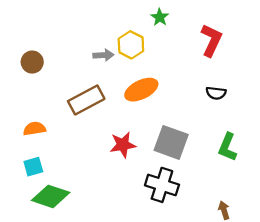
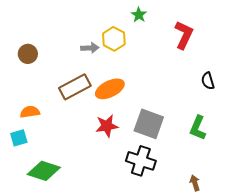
orange ellipse: (141, 90) -> (110, 89), moved
black semicircle: (216, 93) -> (208, 81), moved, turned 66
cyan square: (33, 167) -> (19, 138), moved

